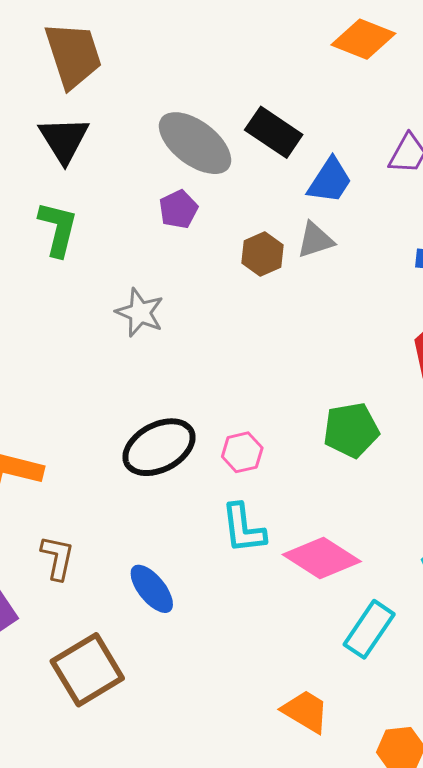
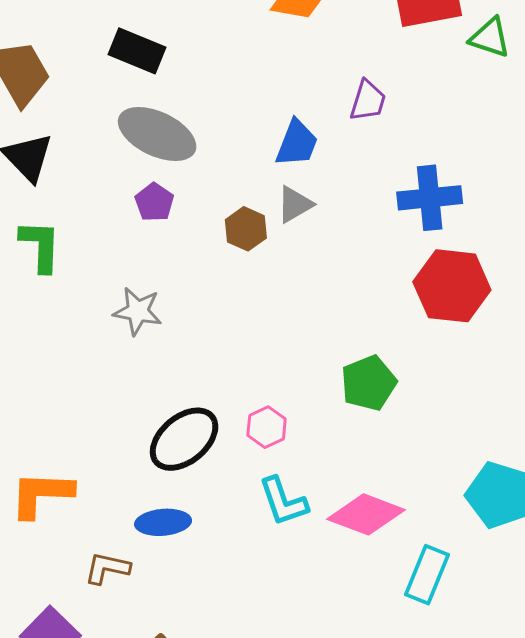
black rectangle: (274, 132) -> (137, 51), moved
brown L-shape: (57, 558) -> (107, 568), turned -78
blue ellipse: (152, 589) -> (163, 522), moved, turned -44

